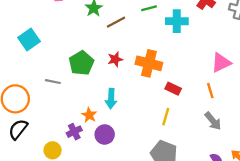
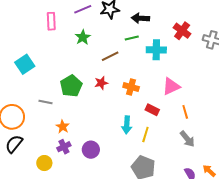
brown line: (116, 22) -> (110, 56), moved
orange cross: (149, 63) -> (131, 87), size x0.7
pink triangle: (221, 63) -> (171, 86), moved
cyan arrow: (111, 99) -> (127, 125), moved
orange star: (89, 115) -> (63, 127), moved

